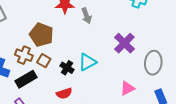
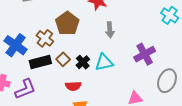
gray arrow: (87, 16) -> (110, 30), moved
brown square: (44, 61) -> (63, 59), moved

